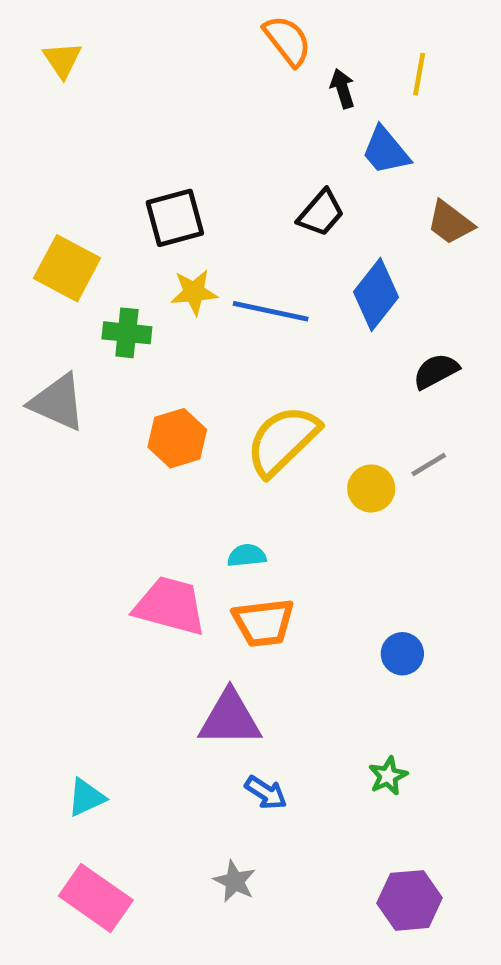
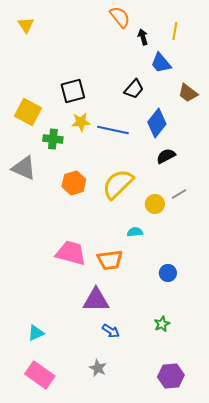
black semicircle: (436, 371) -> (166, 156), moved
cyan semicircle: (247, 556) -> (135, 232), moved

